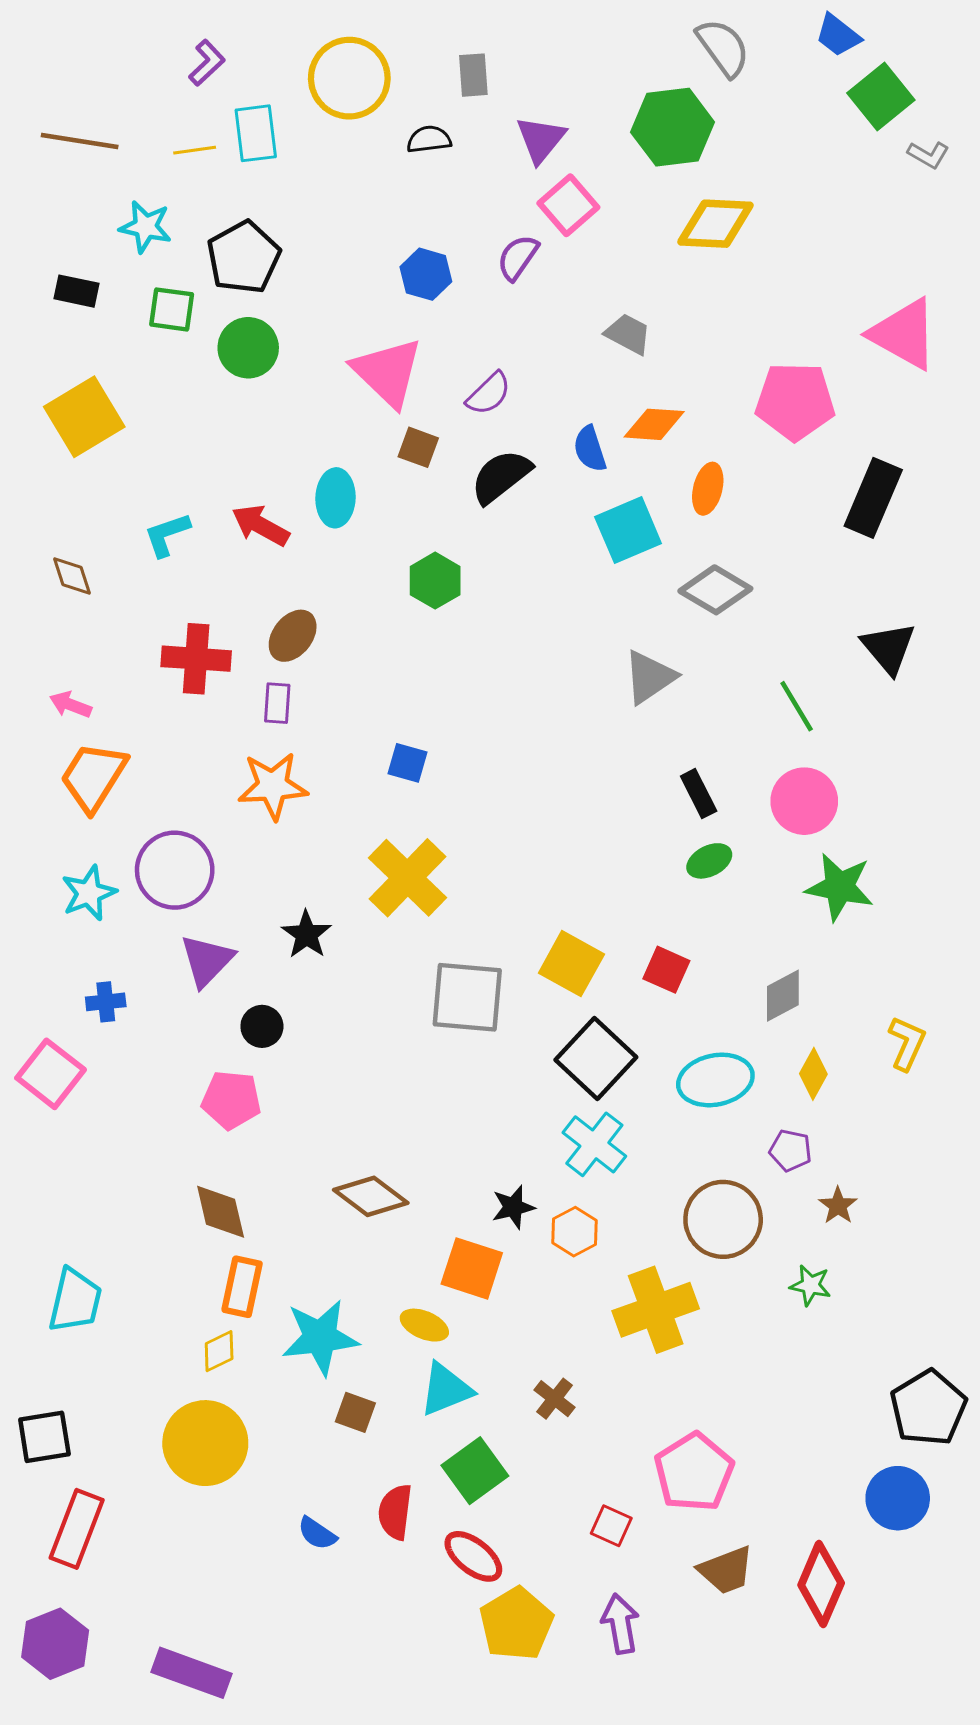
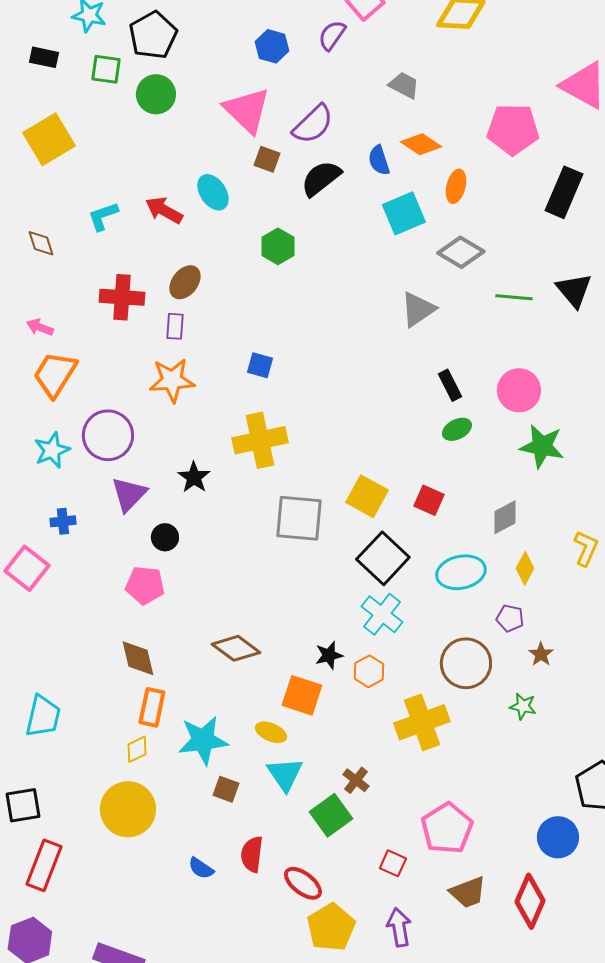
purple semicircle: (489, 394) -> (313, 124), size x1.4
orange diamond: (654, 424) -> (421, 144), turned 30
cyan ellipse: (335, 498) -> (213, 192), turned -36
green line: (797, 706) -> (514, 297), moved, turned -54
yellow cross: (407, 878) -> (260, 440), turned 34
cyan triangle: (446, 1389) -> (285, 774), turned -42
green square: (475, 1471) -> (331, 815), moved
blue circle: (898, 1498) -> (558, 837), moved

